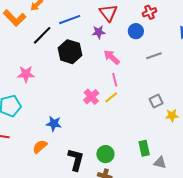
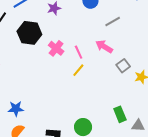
pink arrow: (112, 57) -> (104, 47), moved
pink cross: (91, 97) -> (56, 48), moved
blue star: (54, 124) -> (16, 109), moved

